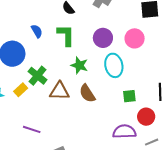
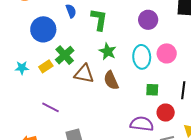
purple circle: (103, 38) -> (148, 20), moved
pink circle: (135, 38) -> (167, 53), moved

